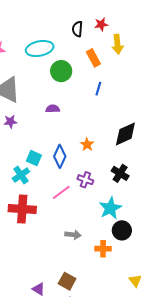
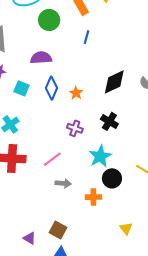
purple semicircle: (53, 109) -> (41, 58), size x1.5
blue diamond: (60, 156) -> (52, 88), moved
cyan square: (34, 158) -> (21, 88), moved
pink line: (61, 192) -> (52, 159), moved

